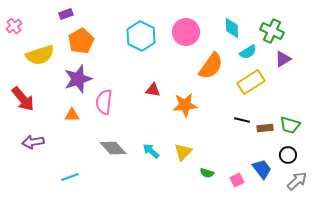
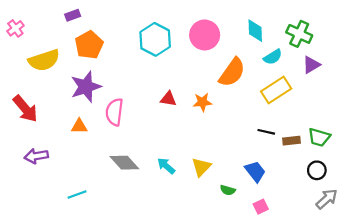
orange star: (185, 105) -> (202, 102), moved, size x0.7
blue trapezoid: (262, 169) -> (255, 171), moved
pink square: (237, 180) -> (261, 207), moved

